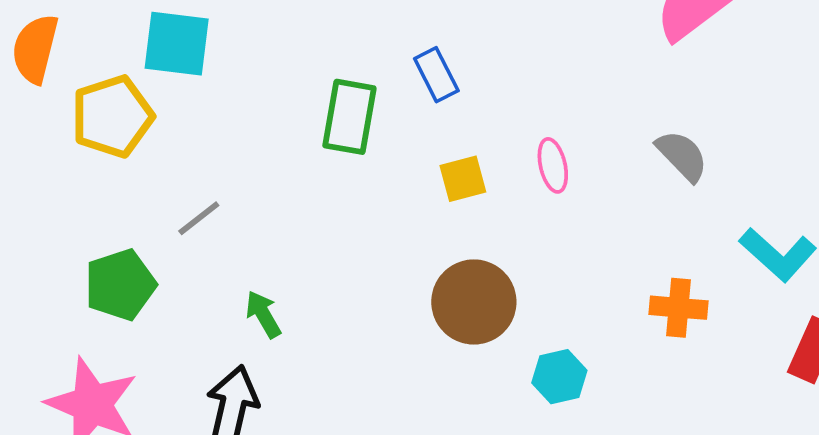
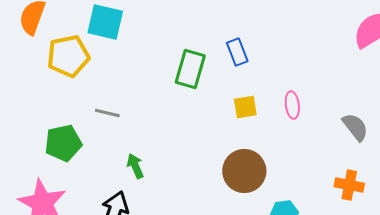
gray semicircle: (682, 156) -> (355, 127), moved
gray line: (199, 218) -> (107, 113), turned 45

